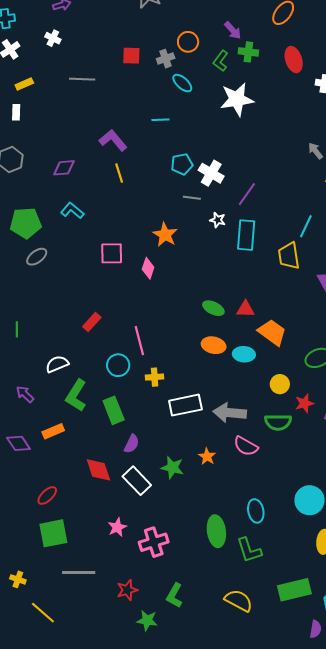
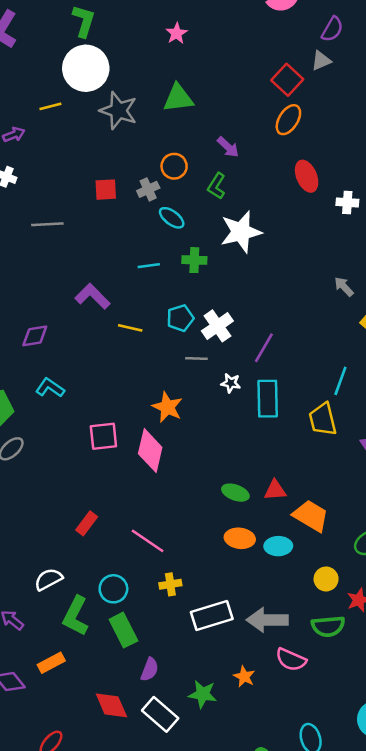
green cross: (248, 52) -> (194, 260), moved
yellow line: (119, 173) -> (130, 328), moved, turned -54
white cross: (211, 173) -> (217, 326), turned 30
pink diamond: (148, 268) -> (150, 451), size x1.6
pink line: (139, 341) -> (148, 541), turned -36
cyan circle: (118, 365) -> (113, 589), moved

